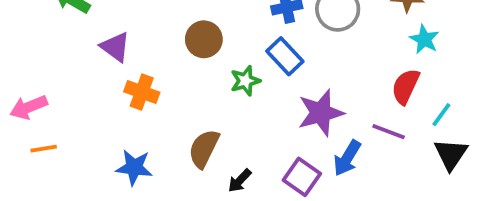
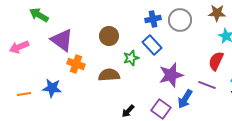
purple triangle: (115, 47) -> (62, 40), size x1.4
pink arrow: (29, 107) -> (19, 47), moved
brown semicircle: (204, 149) -> (109, 75), moved, turned 60
blue star: (134, 167) -> (52, 88), moved

